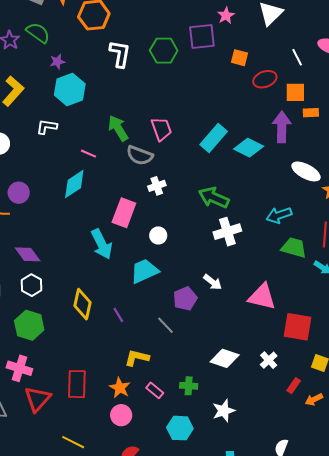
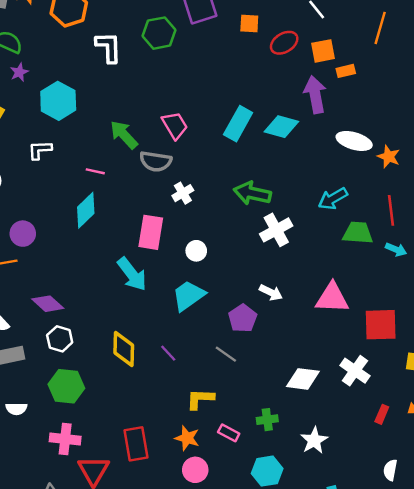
purple star: (57, 62) -> (19, 72), moved
white cross: (269, 360) -> (355, 371), size x1.4
red rectangle: (294, 386) -> (382, 414), moved

